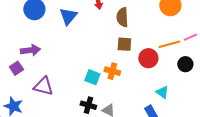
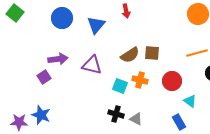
brown semicircle: (122, 17) -> (130, 55), moved, turned -120
red circle: (148, 58) -> (172, 81), moved
purple triangle: (43, 86) -> (92, 65), moved

